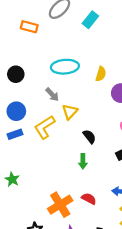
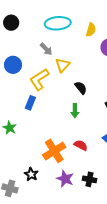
black circle: (16, 74) -> (11, 23), moved
blue rectangle: (15, 134) -> (30, 103), moved, turned -48

